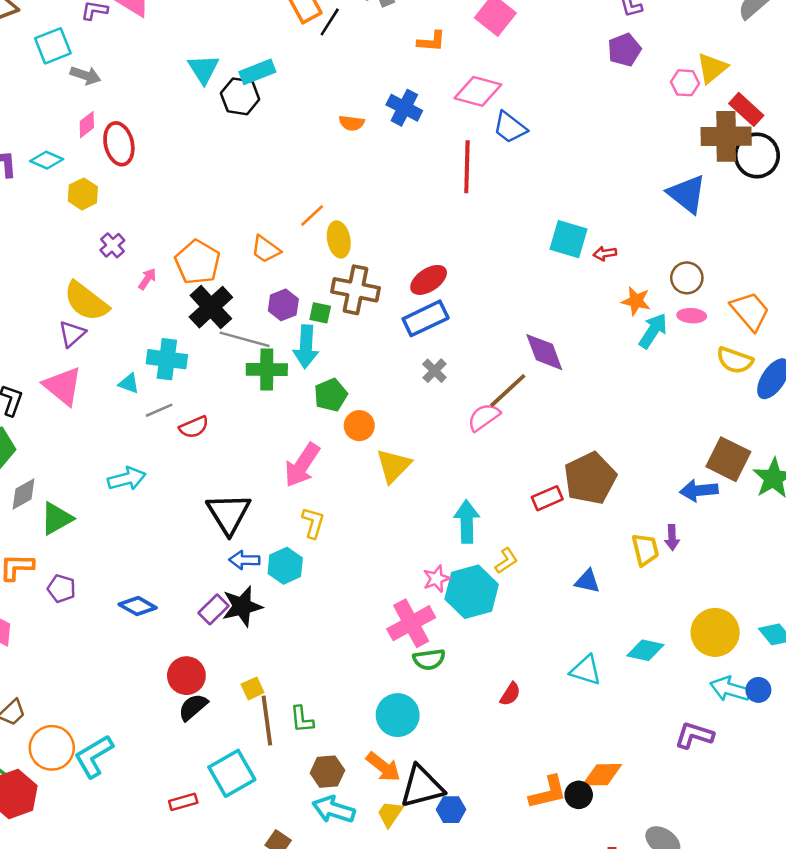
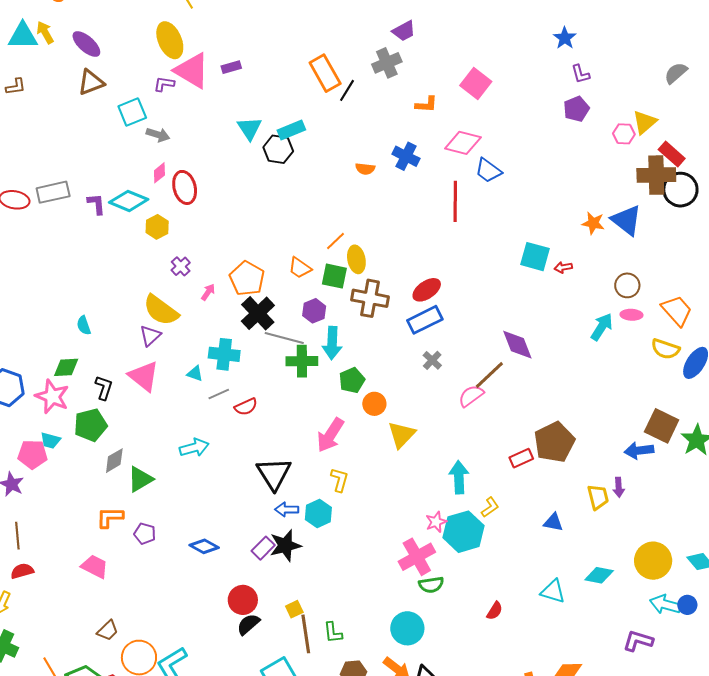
cyan diamond: (47, 160) -> (129, 201), size x1.5
orange star: (636, 301) -> (593, 223), moved
green square: (320, 313) -> (334, 276), moved, size x1.5

